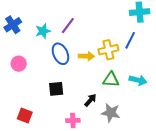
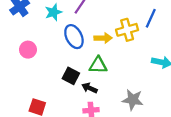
green triangle: (111, 80) -> (98, 65), moved
black square: (56, 89) -> (71, 76), turned 35
black arrow: (90, 100) -> (90, 88), moved, turned -104

